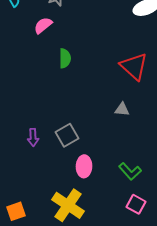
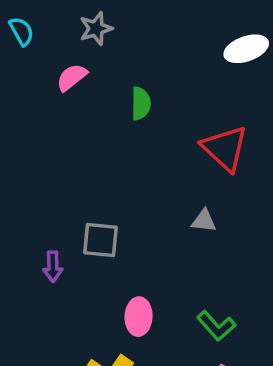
green semicircle: (65, 58) -> (141, 103), moved
gray square: (67, 135) -> (100, 240), moved, turned 35

